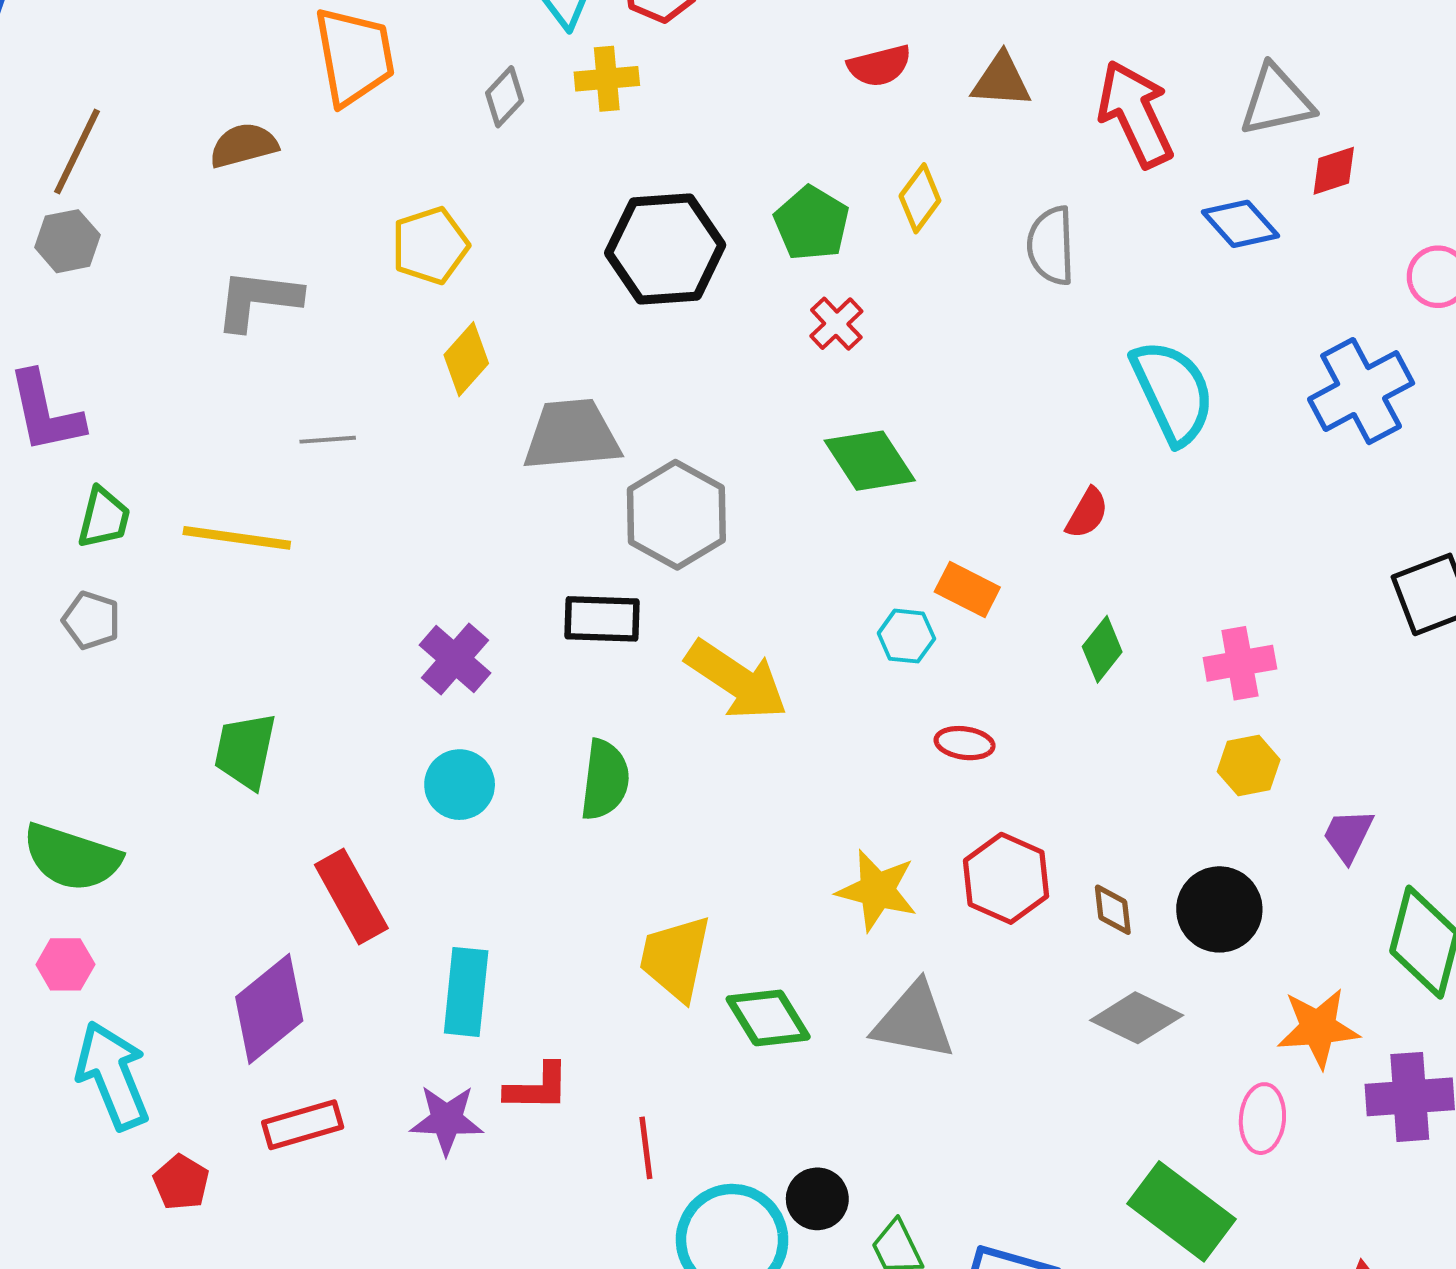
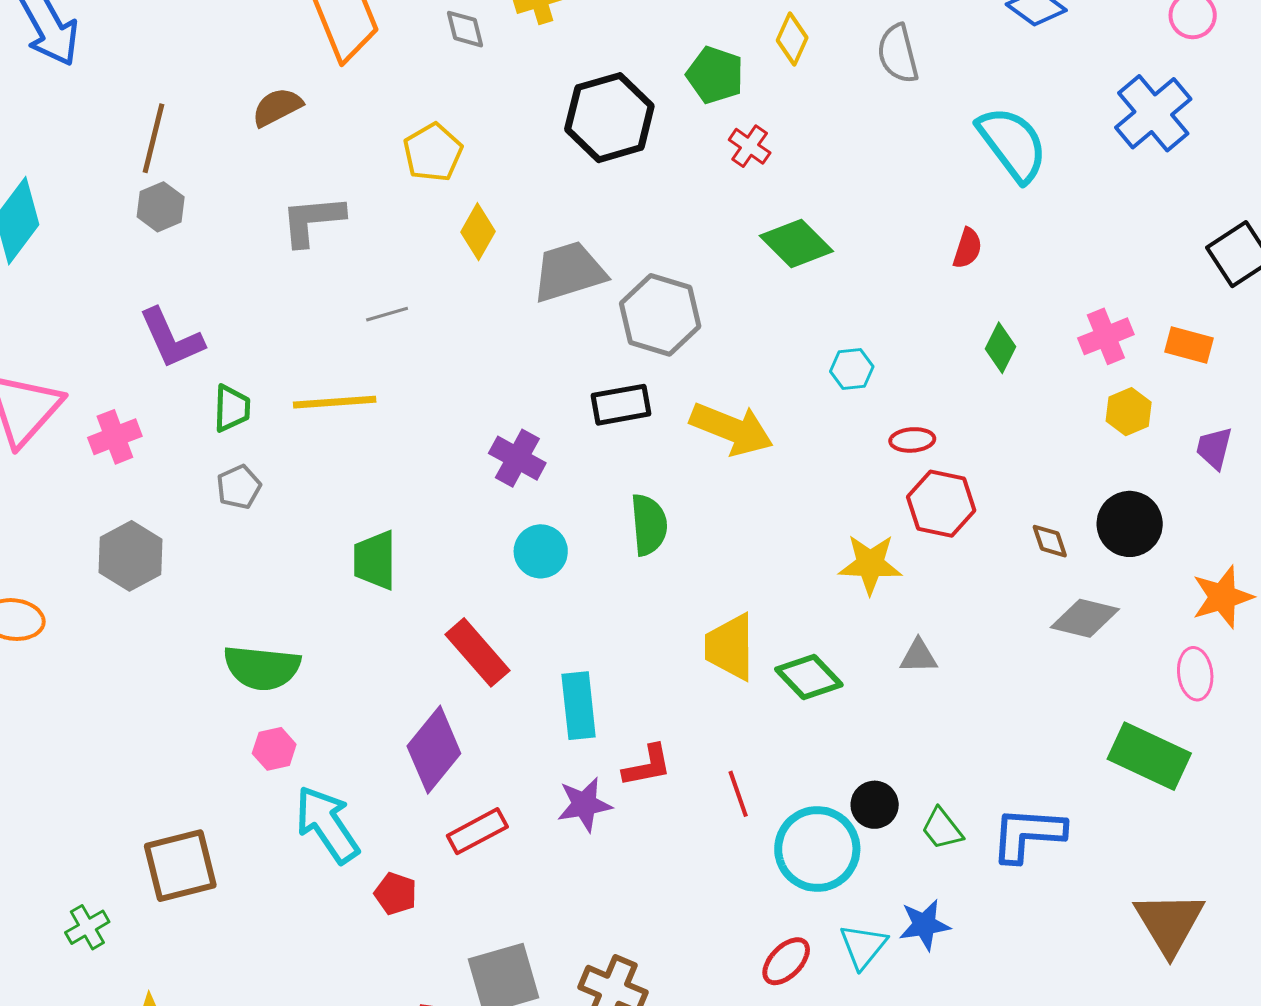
gray diamond: (505, 97) -> (465, 29), turned -45
orange rectangle: (967, 589) -> (1189, 345), moved
gray pentagon: (91, 620) -> (239, 487), turned -30
red hexagon: (1006, 878) -> (941, 504), moved
gray triangle: (914, 1021) -> (919, 656), size x0.6

